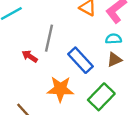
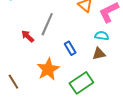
blue rectangle: (81, 60) -> (70, 48), size x0.6
orange star: (60, 89) -> (48, 69), turned 30

